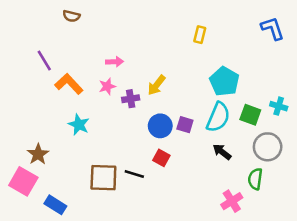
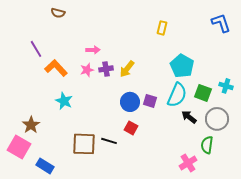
purple cross: (131, 99) -> (106, 69), moved
black arrow: (222, 152) -> (189, 117), moved

